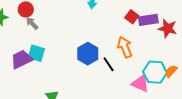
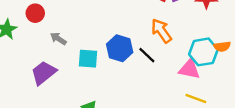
gray arrow: (32, 23) -> (58, 39), moved
cyan square: (36, 53) -> (88, 59), moved
orange semicircle: (171, 71) -> (222, 46), turned -128

